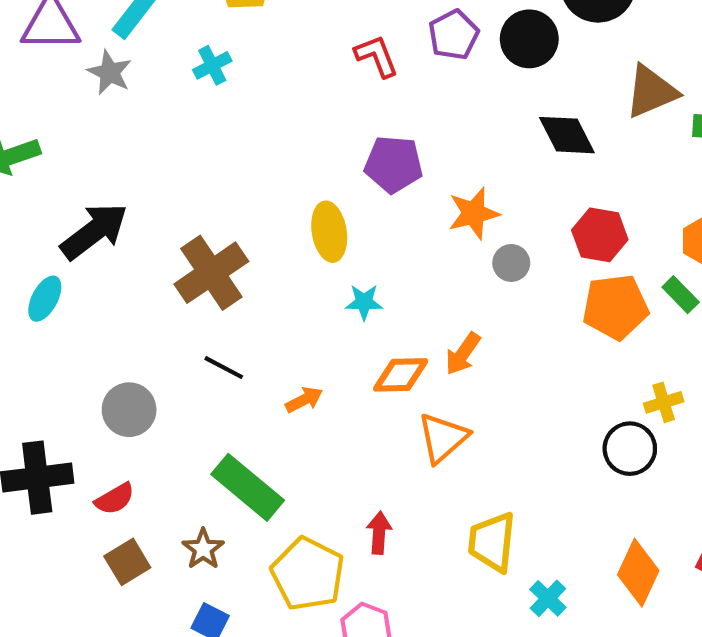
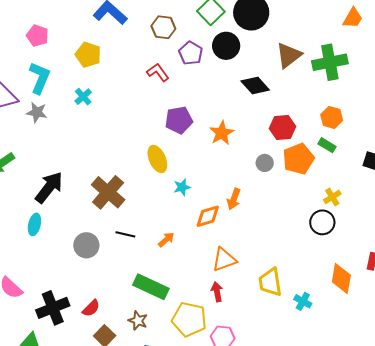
gray circle: (511, 263) -> (265, 163), moved
gray circle: (129, 410) -> (86, 245), moved
orange triangle: (443, 438) -> (224, 260), moved, turned 36

